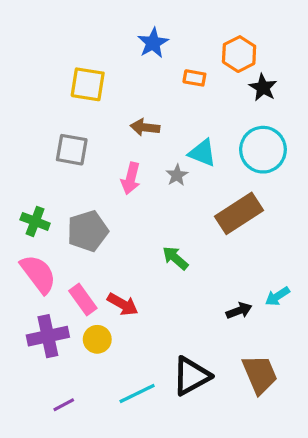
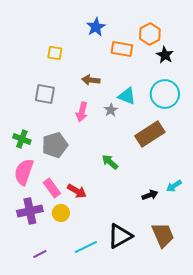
orange rectangle: (194, 78) -> (122, 49), size x1.5
yellow square: (88, 84) -> (55, 53), size x0.7
pink semicircle: (38, 274) -> (24, 172), turned -124

